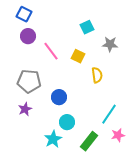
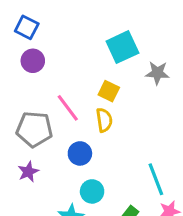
cyan square: (87, 27) -> (122, 47), size x1.5
pink line: (51, 51) -> (68, 108), moved
yellow semicircle: (97, 75) -> (104, 120), moved
cyan line: (109, 114) -> (156, 179), turned -55

